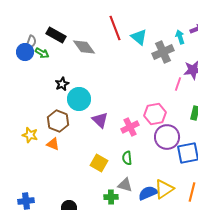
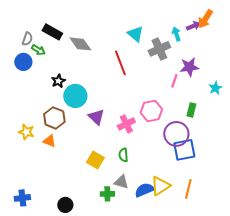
red line: (115, 28) -> (120, 63), moved
blue circle: (25, 52) -> (23, 62), moved
purple circle: (167, 137) -> (176, 134), moved

